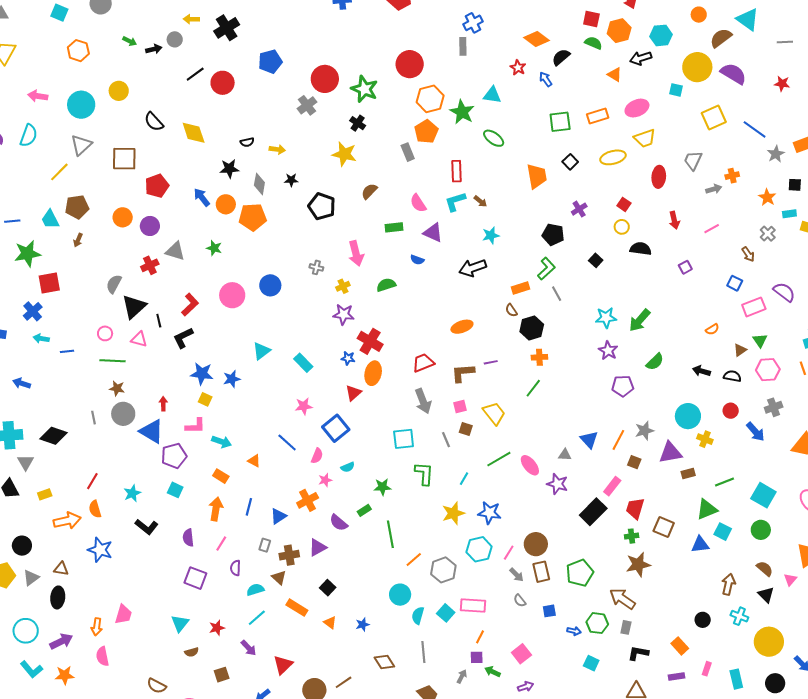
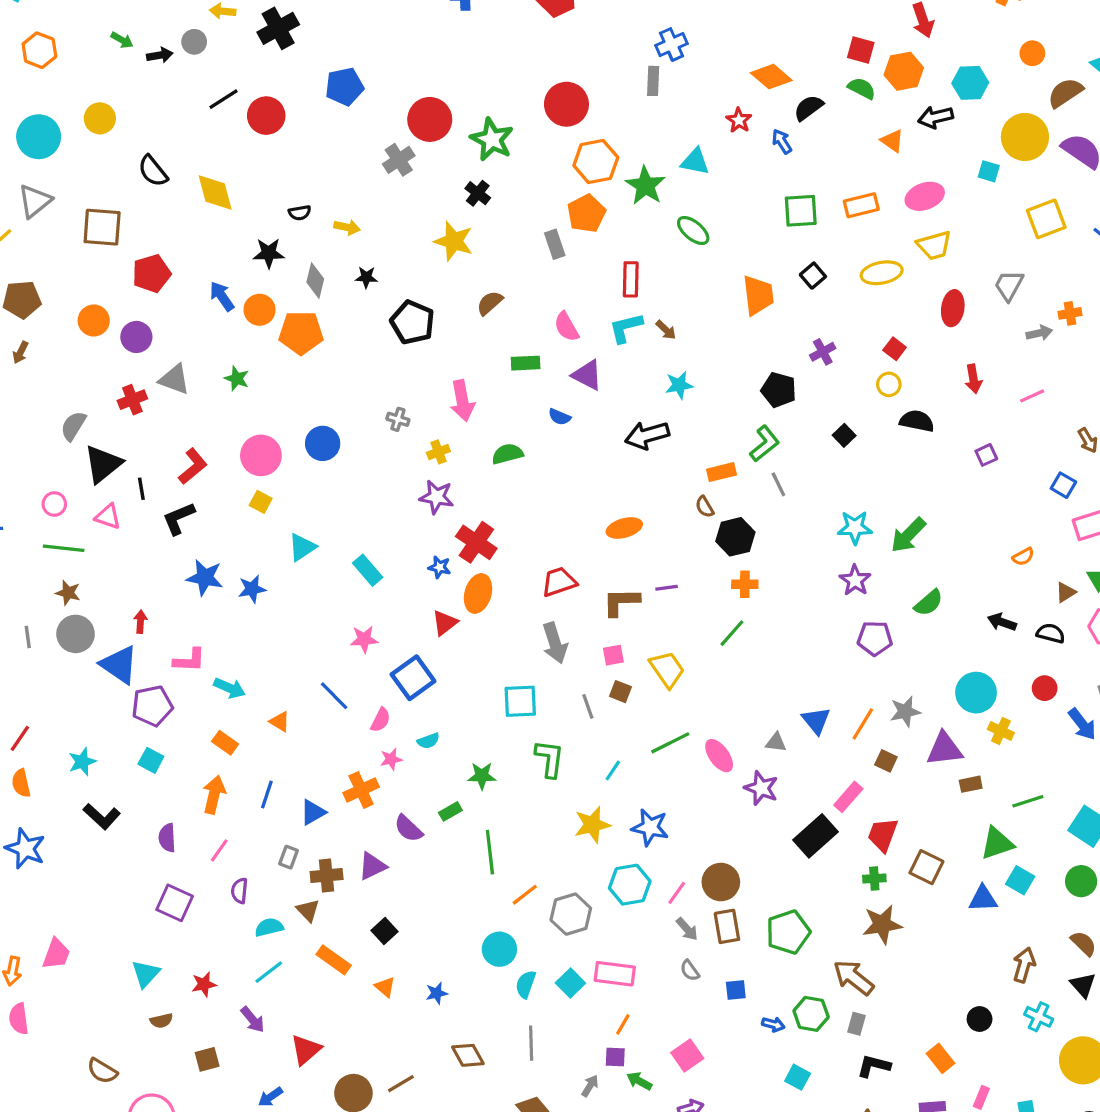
yellow square: (205, 399) -> (261, 502), moved

